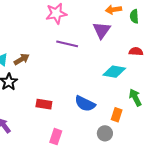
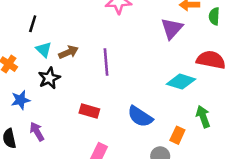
purple line: (67, 44) -> (106, 62), moved, turned 65
red semicircle: (136, 51) -> (211, 60), size x1.6

